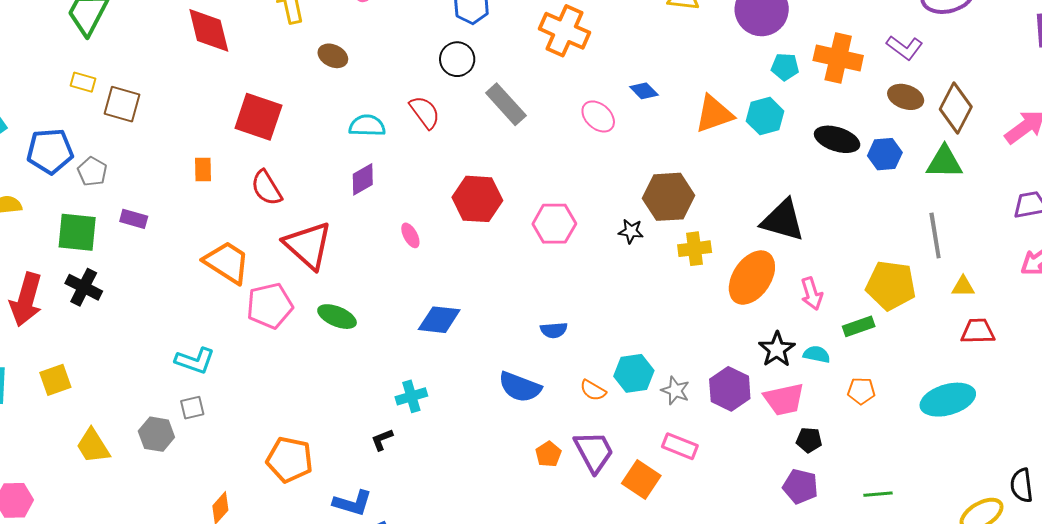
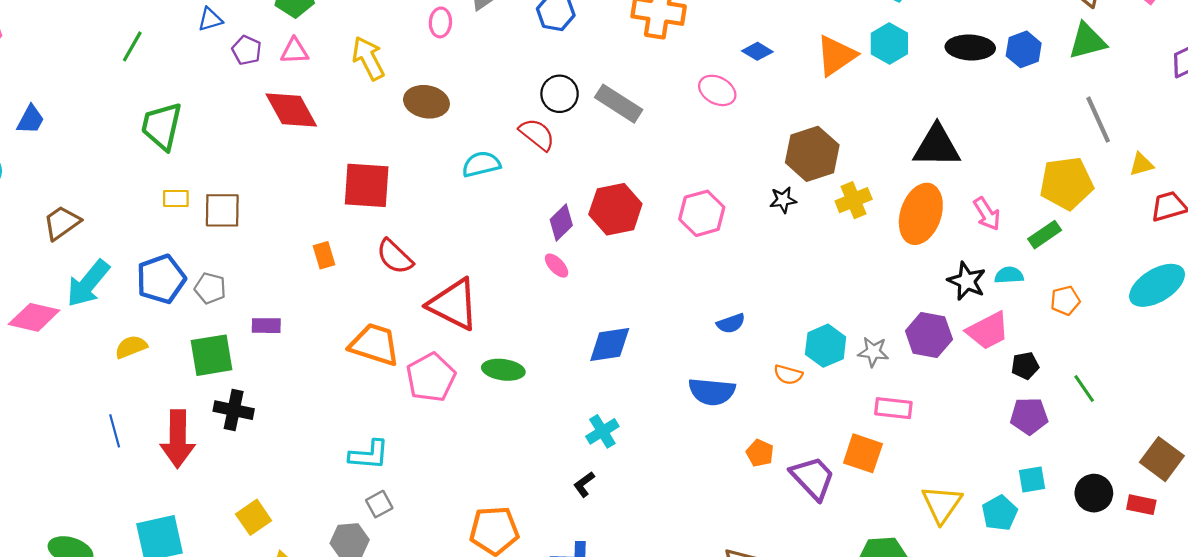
brown ellipse: (333, 56) -> (426, 102), size x1.4
black circle: (457, 59) -> (560, 94), moved
purple diamond: (363, 179) -> (561, 222), moved
yellow square: (55, 380) -> (254, 517), moved
purple trapezoid: (594, 452) -> (813, 478), moved
green line: (878, 494) -> (1084, 388), moved, turned 76

